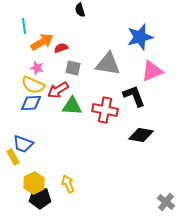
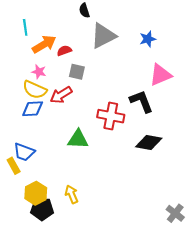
blue star: (140, 37) -> (148, 39), size x0.6
gray triangle: (108, 64) -> (103, 36), moved, turned -36
green triangle: (72, 106) -> (78, 139), moved

